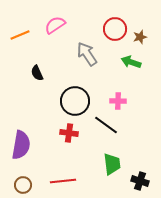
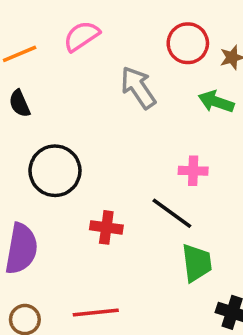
black semicircle: (37, 73) -> (20, 103), moved
black circle: (75, 101) -> (55, 171), moved
green trapezoid: (112, 164) -> (197, 263), moved

